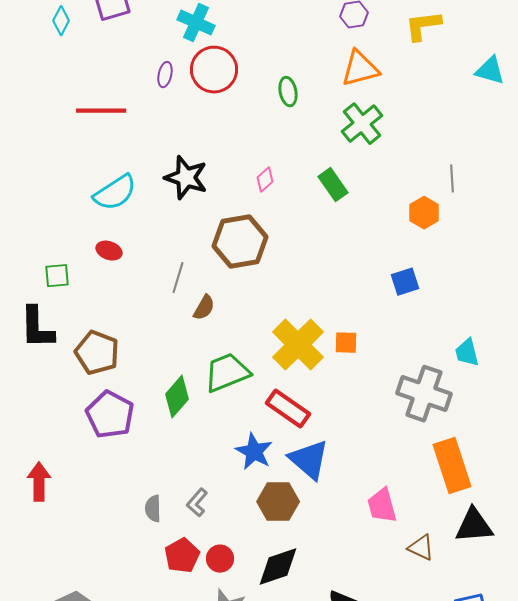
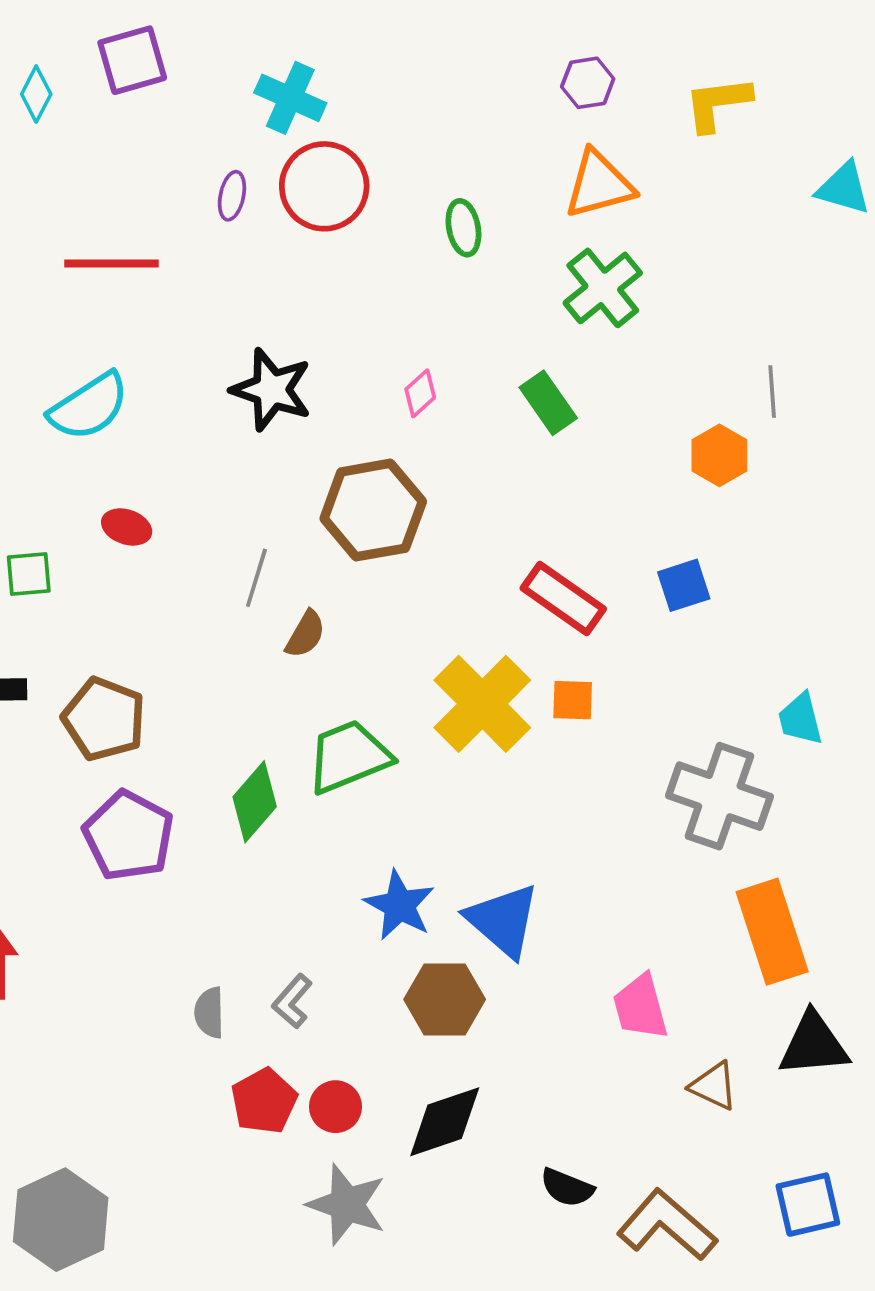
cyan semicircle: (115, 193) -> (89, 407), moved
red rectangle: (288, 409) -> (563, 599), moved

